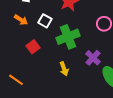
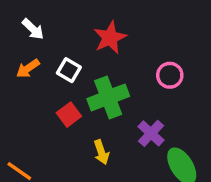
orange arrow: (21, 20) -> (28, 68), turned 112
red square: (33, 47) -> (69, 115), moved

